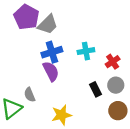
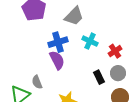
gray trapezoid: (48, 24) -> (74, 16), moved
cyan cross: (86, 51) -> (90, 41), turned 35

